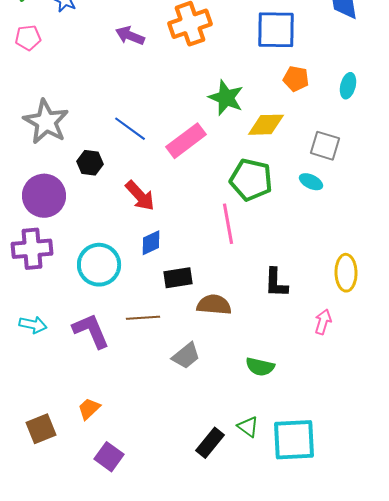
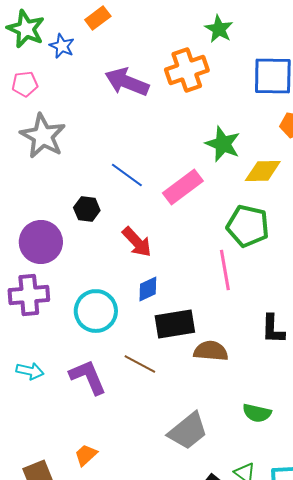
purple arrow: (130, 36) -> (127, 82), size x1.5
gray star: (46, 122) -> (43, 136), moved
black rectangle: (178, 278) -> (175, 324), size x1.4
brown line: (143, 318) -> (140, 364), turned 32
gray trapezoid: (186, 356) -> (188, 431), moved, size x1.4

